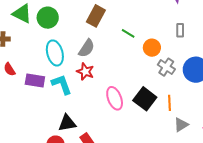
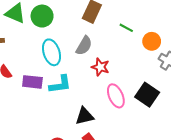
red star: (85, 72) -> (100, 67), moved
cyan L-shape: (62, 84) -> (60, 84), turned 105
black triangle: (67, 123) -> (85, 116), moved

